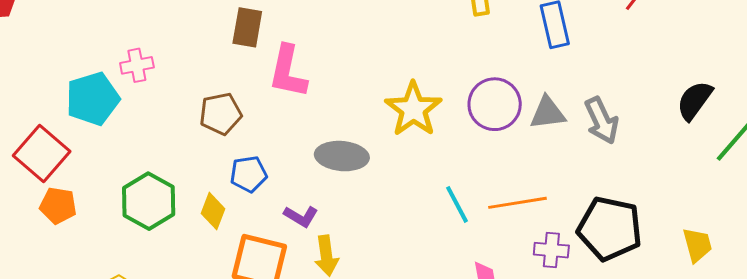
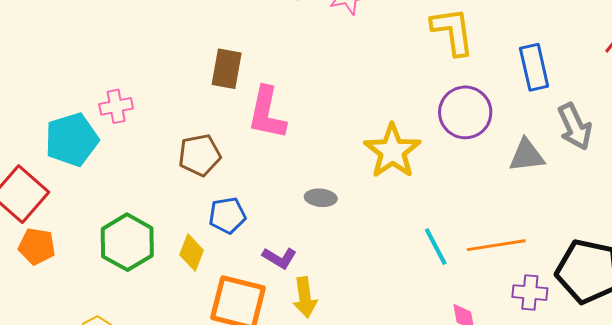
purple circle: (495, 104) -> (465, 112), moved
gray arrow: (602, 121) -> (575, 127), moved
gray ellipse: (342, 156) -> (321, 198), size x0.6

